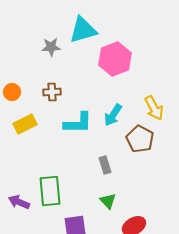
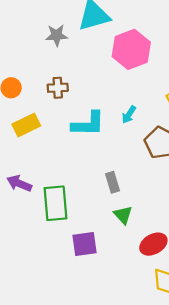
cyan arrow: (113, 115) -> (129, 115), size x0.7
gray rectangle: (105, 165) -> (113, 182), moved
purple arrow: (19, 202) -> (19, 183), moved

